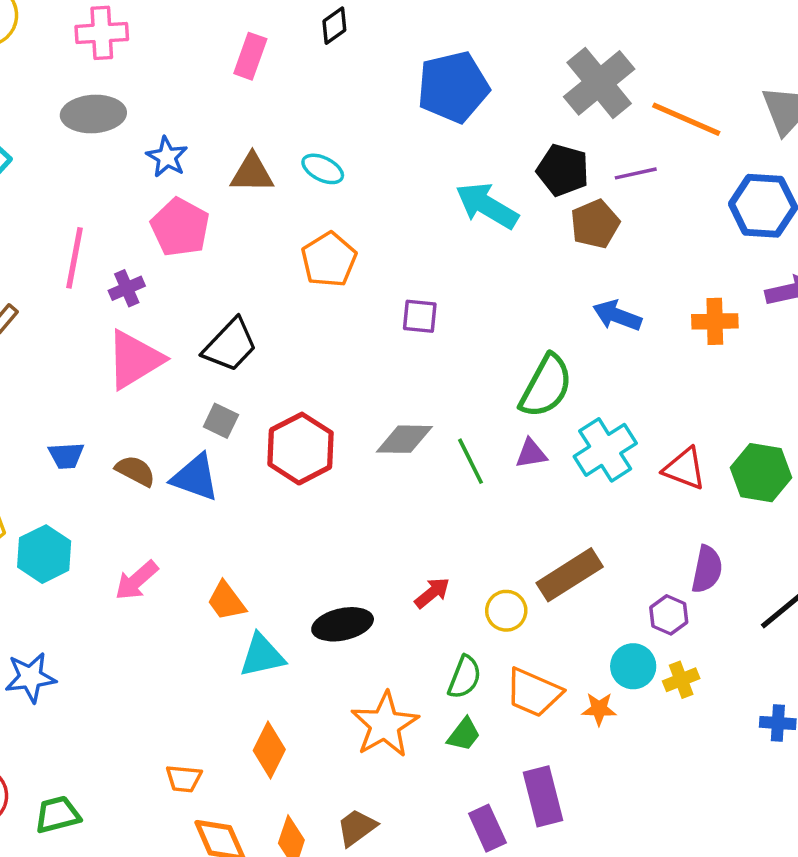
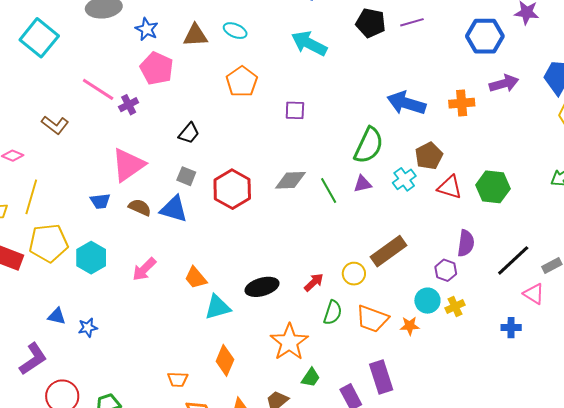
cyan arrow: (487, 206) -> (309, 43), moved
brown pentagon: (595, 224) -> (429, 156), moved
pink line: (74, 258) -> (98, 89), turned -64
blue arrow: (617, 316) -> (406, 103), size x1.4
black trapezoid: (230, 345) -> (189, 133), size x0.7
pink triangle: (134, 359) -> (128, 165), moved
cyan cross: (605, 450) -> (404, 179), size x0.7
red arrow: (432, 593) -> (314, 282), moved
blue star: (30, 677) -> (88, 328), size x0.7
green trapezoid: (464, 734) -> (311, 378), moved

